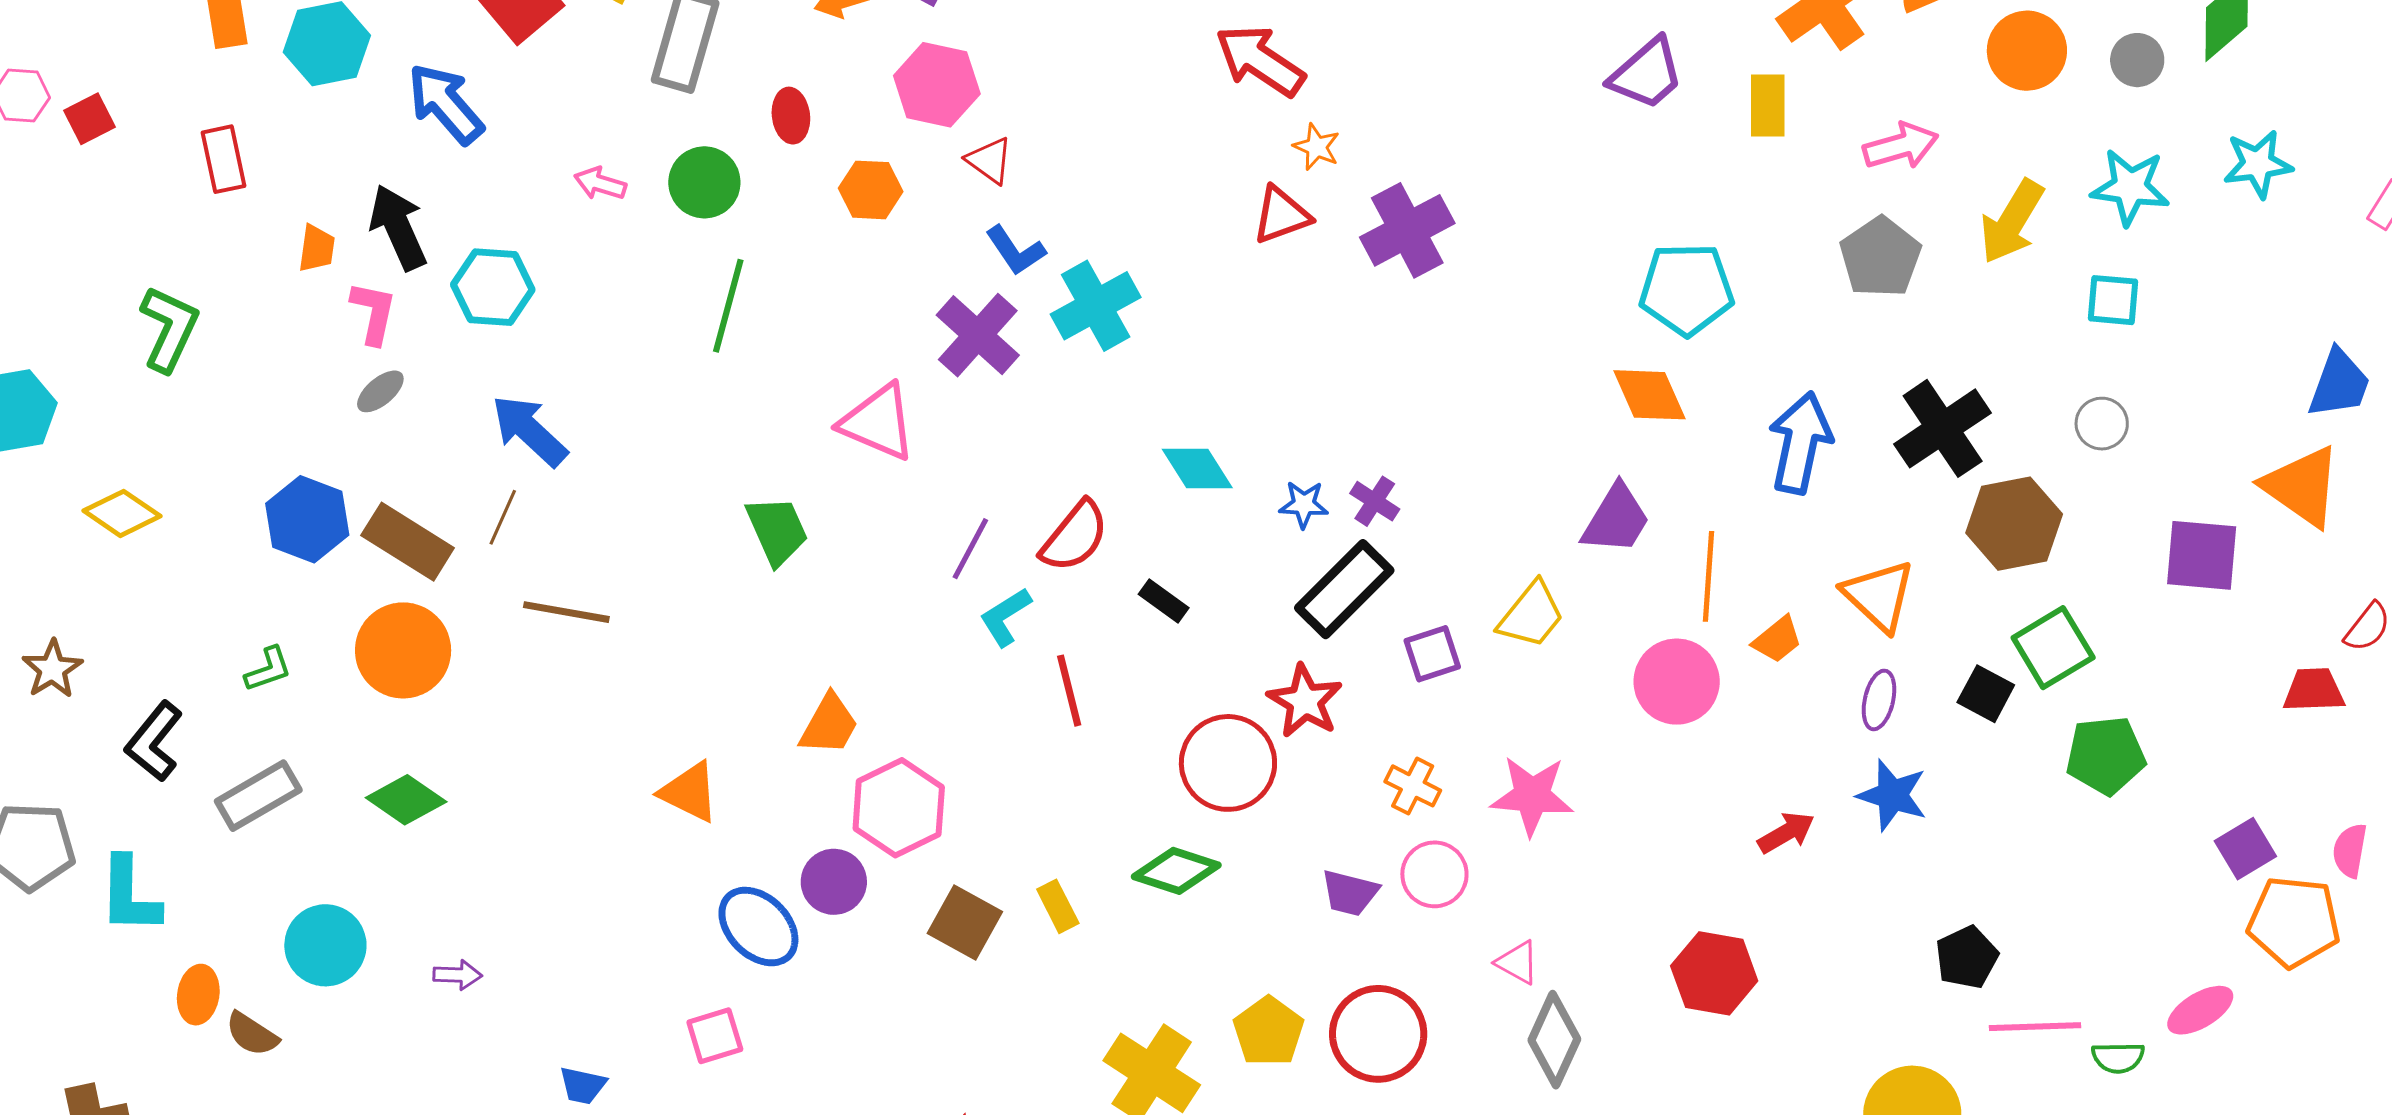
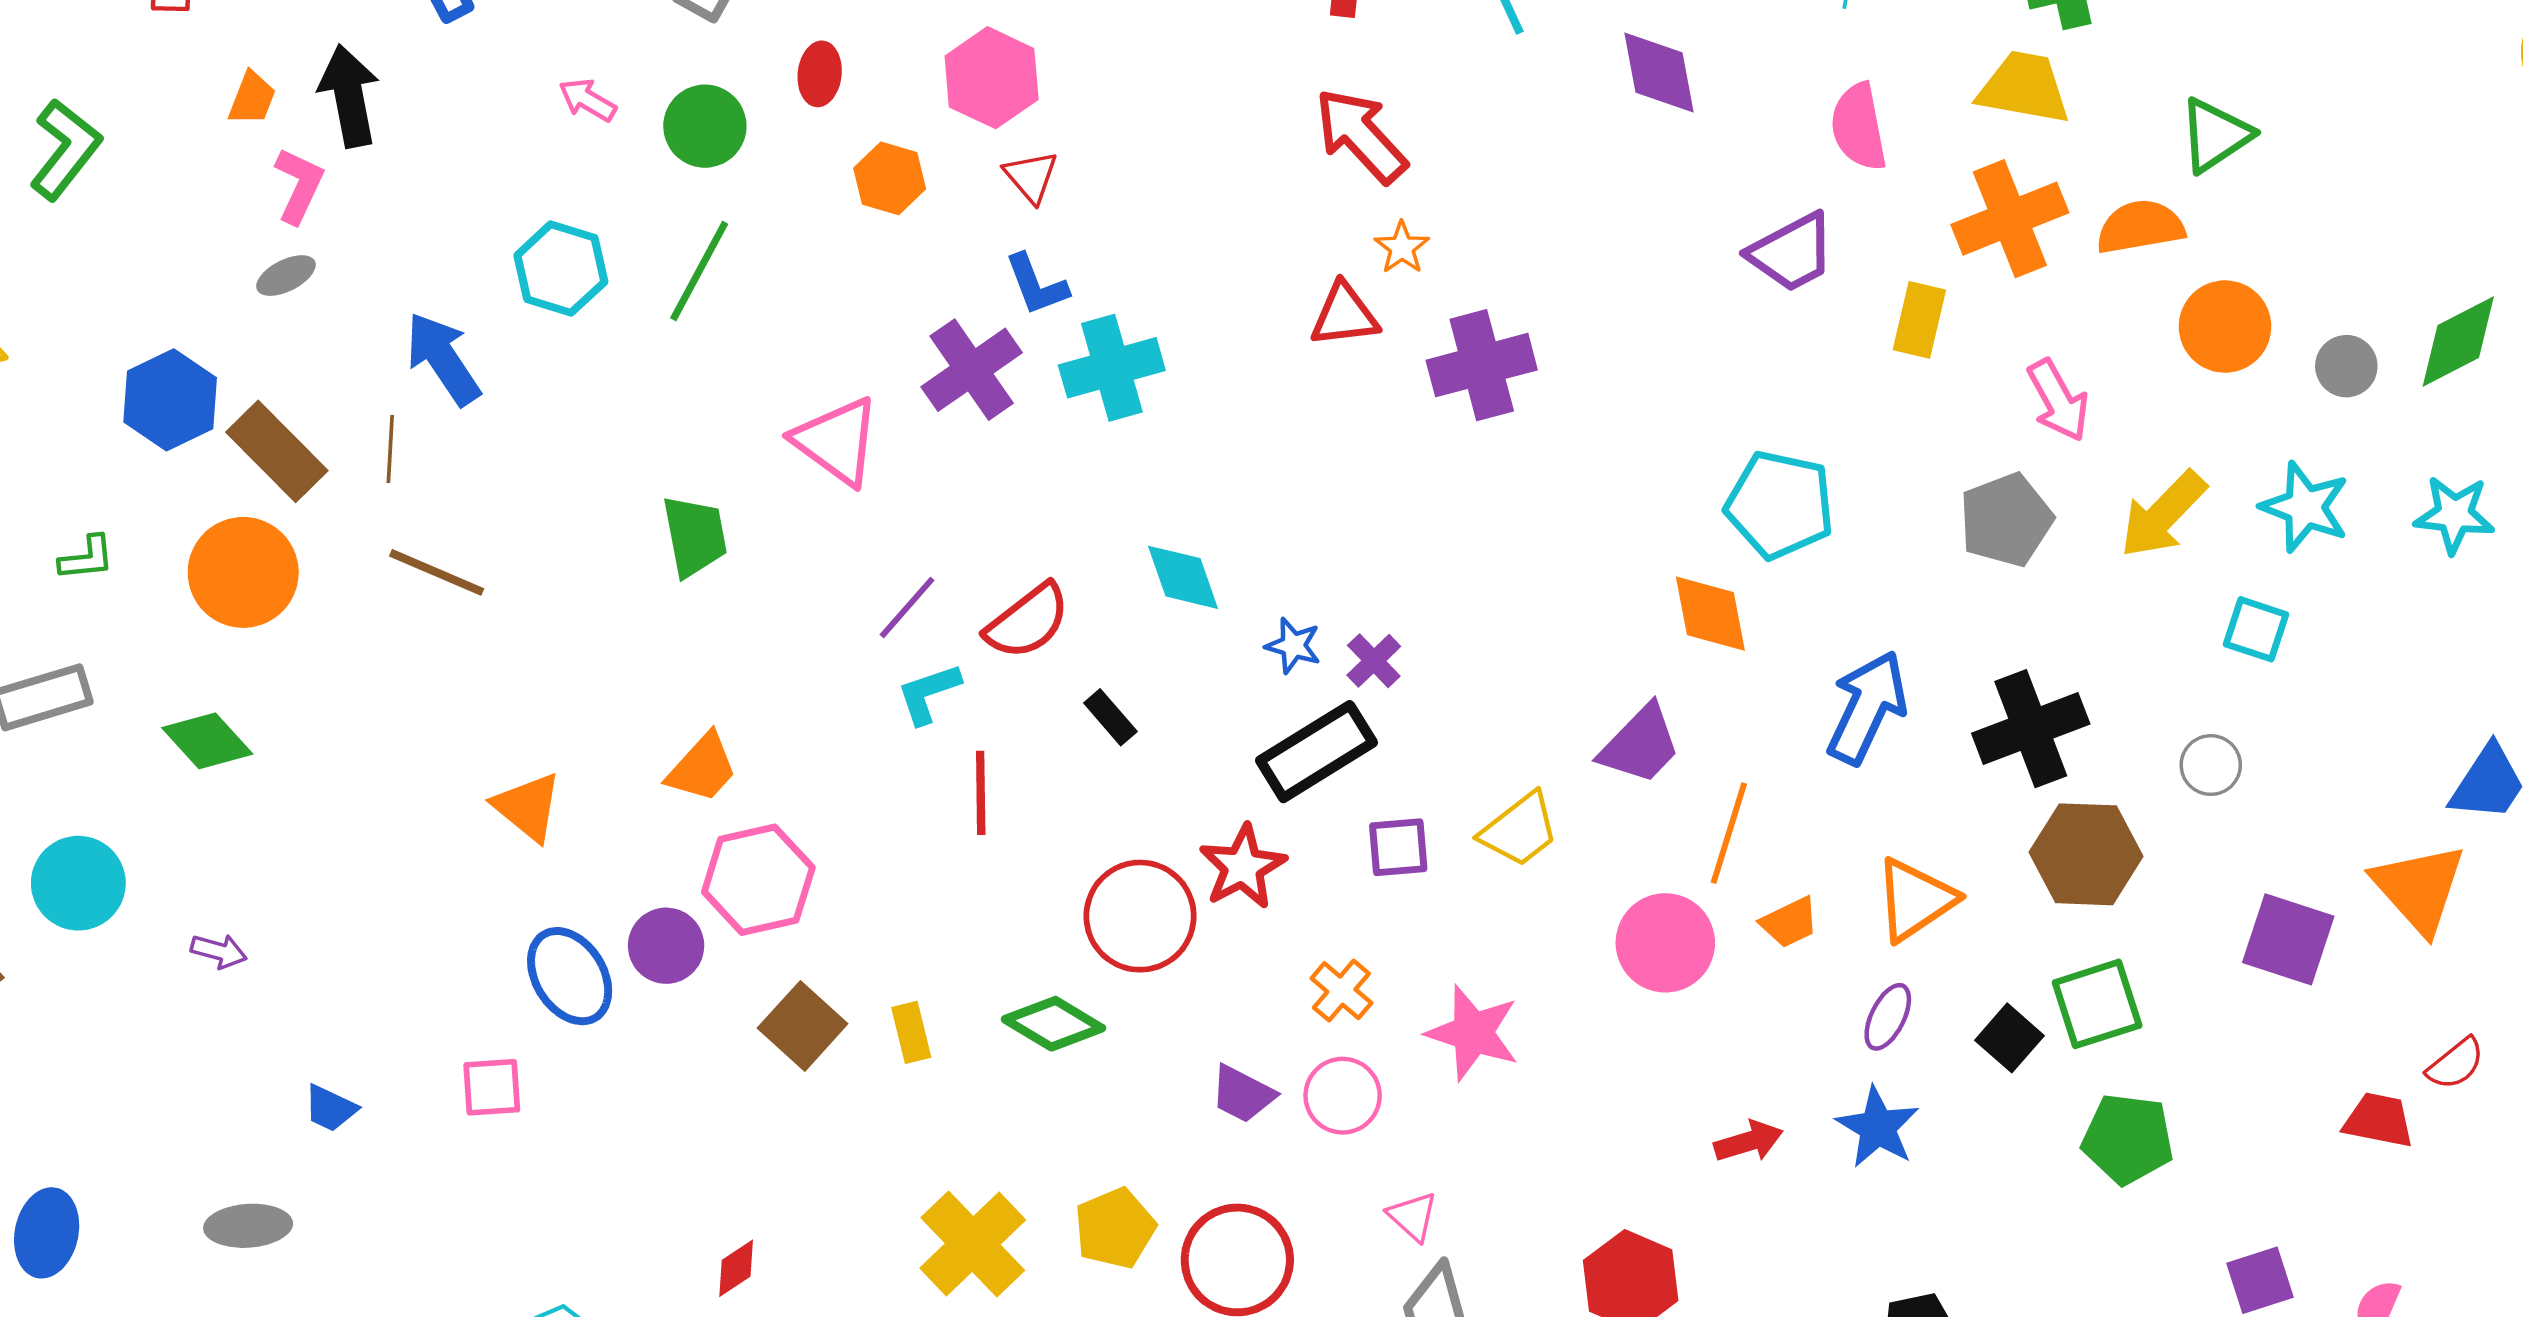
pink arrow: (1901, 146) -> (2058, 400), turned 64
cyan hexagon: (493, 287) -> (561, 269), moved
brown line: (503, 517) -> (390, 449), turned -34
orange triangle: (1879, 596) -> (1915, 900), turned 30

